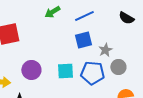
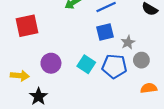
cyan square: (65, 71) -> (86, 64), turned 36

